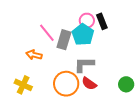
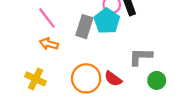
pink line: (47, 33) -> (47, 18), moved
gray L-shape: (84, 65) -> (140, 57), moved

